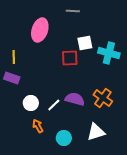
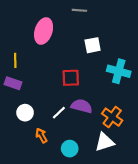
cyan cross: (109, 53) -> (119, 71), moved
red square: (70, 58) -> (71, 78), moved
orange cross: (103, 98) -> (112, 117), moved
white circle: (31, 103) -> (25, 113), moved

